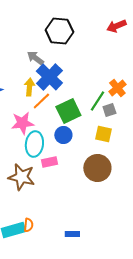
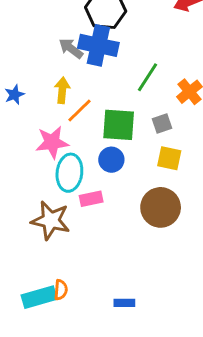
blue cross: (49, 77) -> (98, 45), moved, turned -32
green line: (97, 101) -> (148, 77), moved
gray square: (109, 110) -> (162, 124), moved
green square: (68, 111) -> (119, 125), turned 30

